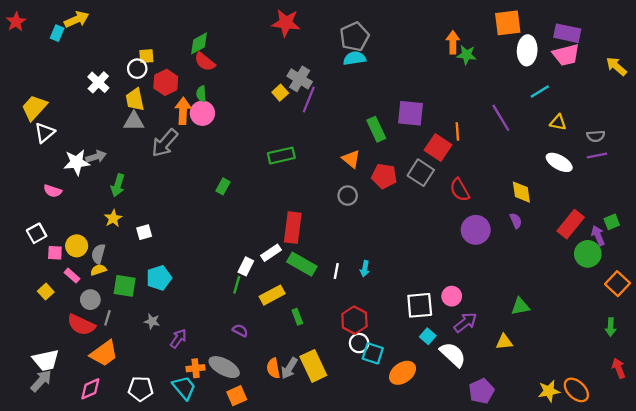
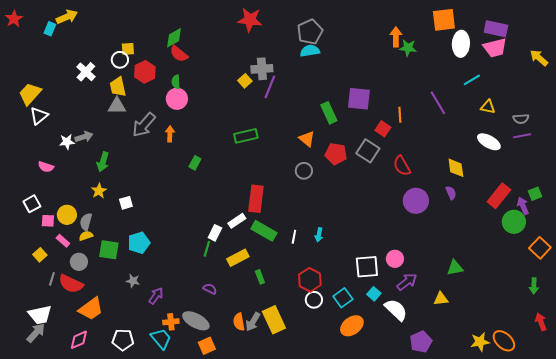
gray cross: (300, 79) -> (262, 69), turned -35
orange arrow: (183, 111) -> (170, 134), moved, size x0.7
red square: (438, 148) -> (383, 129), size x0.7
white star: (77, 162) -> (67, 142), size x0.7
gray line: (107, 318) -> (52, 279), moved
cyan square: (373, 353) -> (343, 298), moved, turned 36

